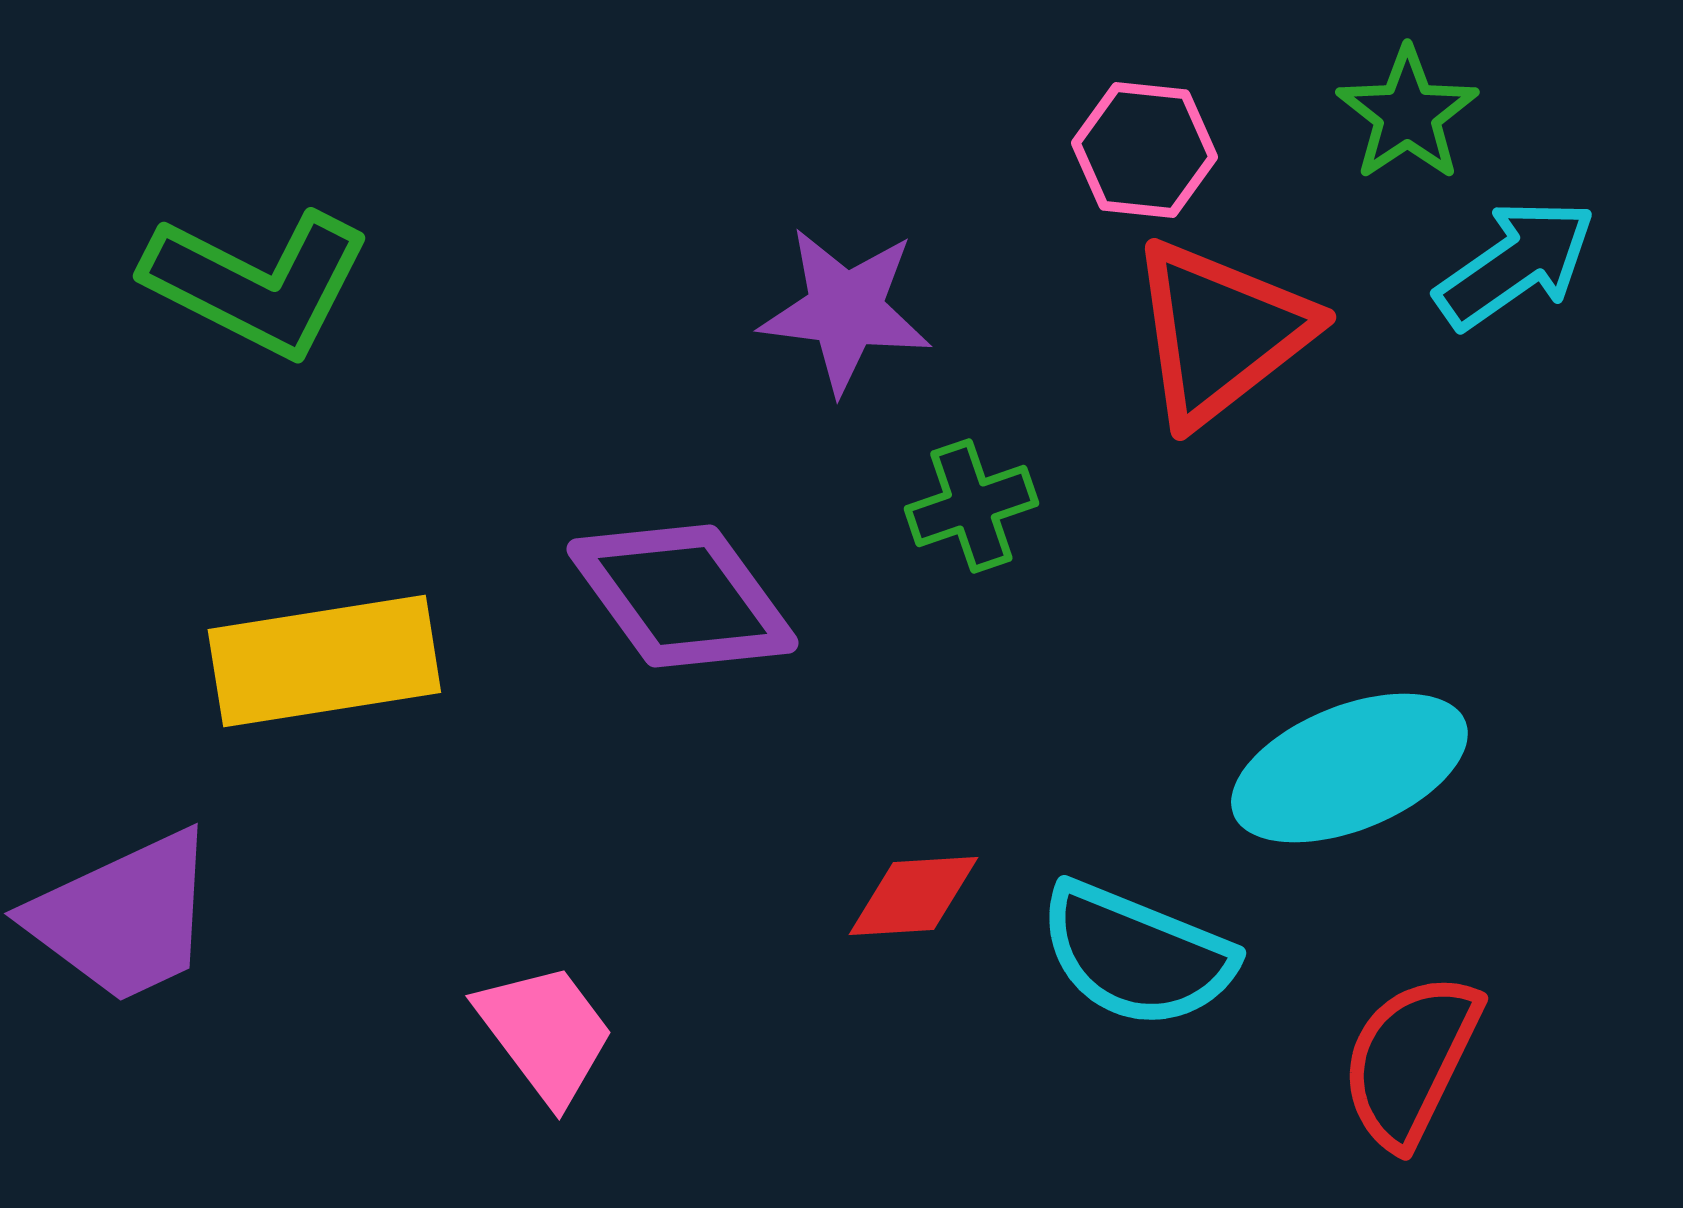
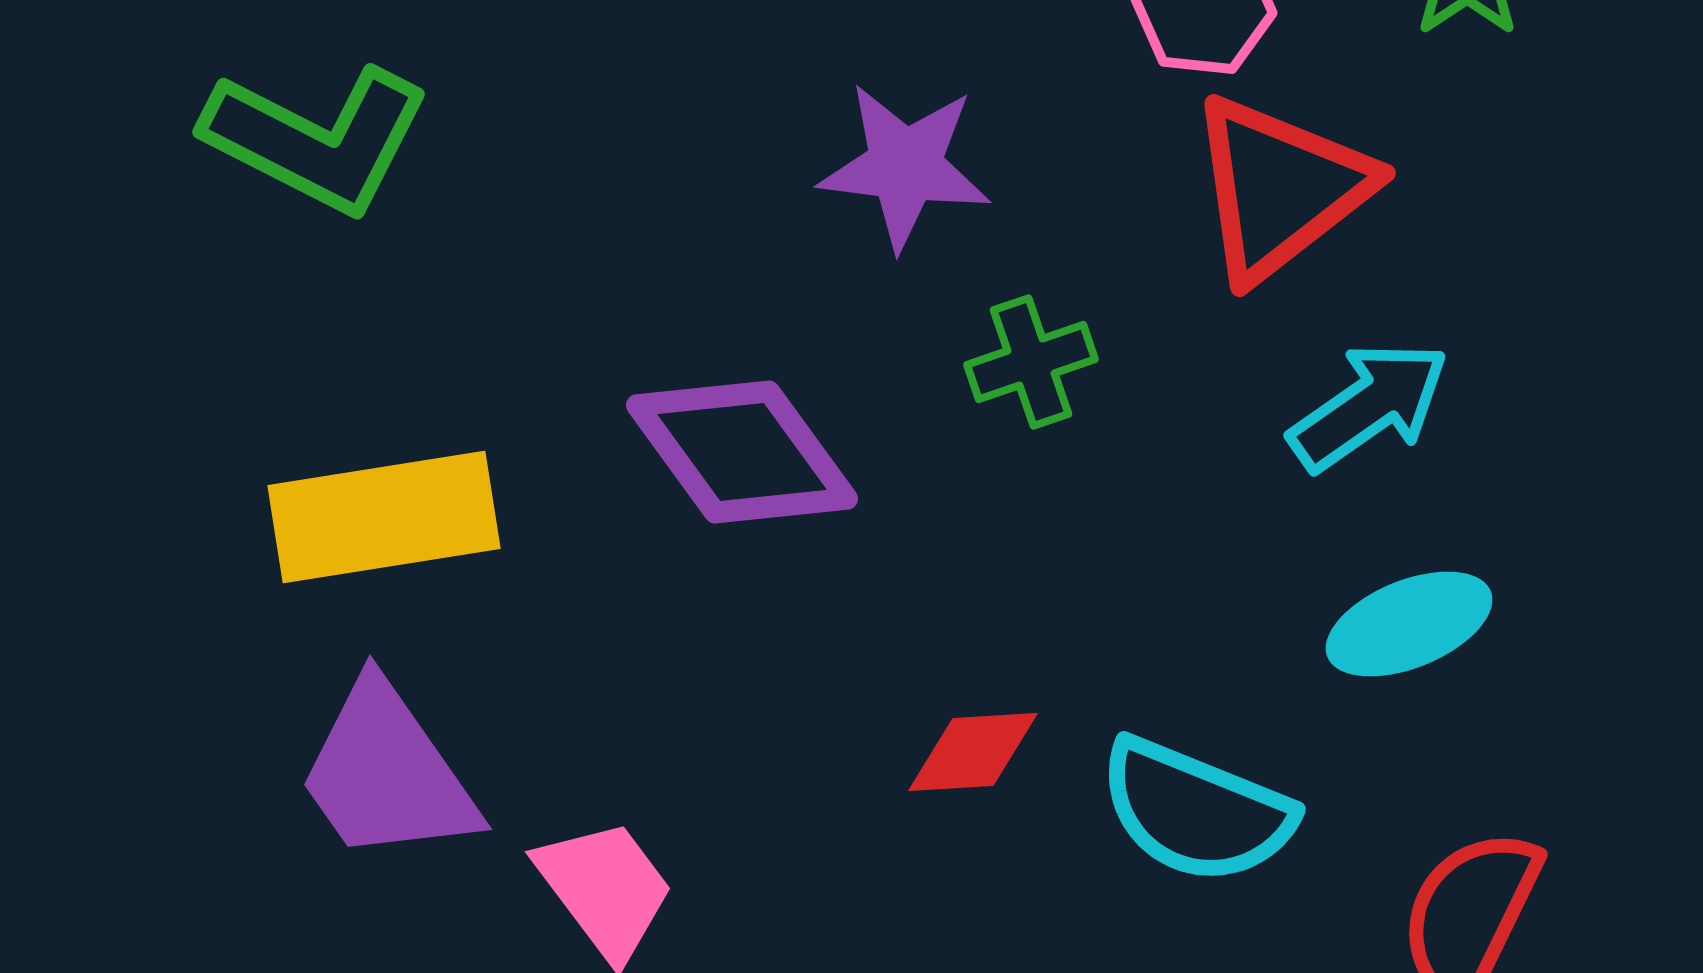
cyan arrow: (1515, 264) -> (1369, 406), moved
cyan ellipse: (1349, 768) -> (1409, 624), size x0.7
purple trapezoid: (123, 917) -> (387, 773), moved, turned 80

